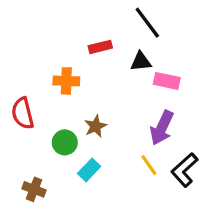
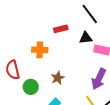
green circle: (65, 142) -> (31, 87), moved

